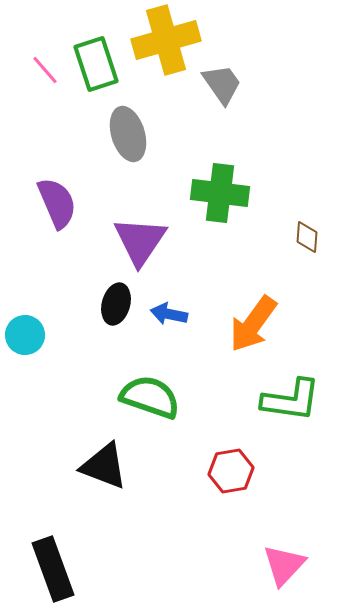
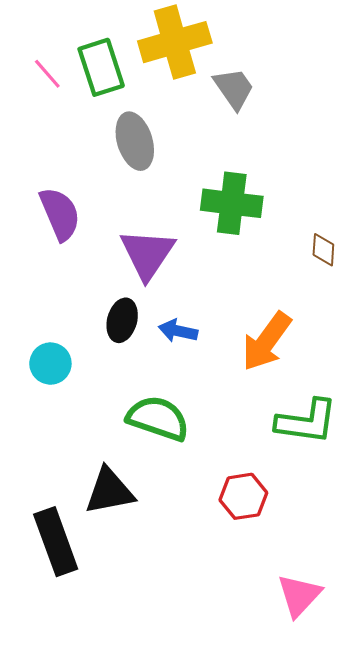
cyan circle: (25, 335) -> (50, 364), moved
black triangle: (104, 466) -> (109, 491), turned -32
black rectangle: (53, 569) -> (56, 542), moved

